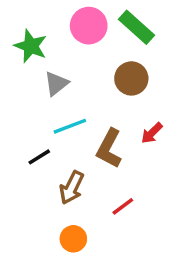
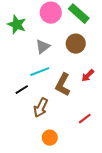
gray triangle: (56, 84) -> (43, 47), moved
red line: (123, 206) -> (85, 119), moved
orange circle: (73, 239) -> (50, 138), moved

